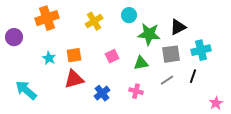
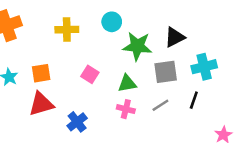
yellow cross: (94, 21) -> (67, 30), turned 30
pink square: (112, 56) -> (90, 74), turned -32
pink cross: (136, 91) -> (126, 109), moved

